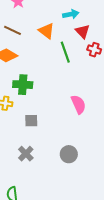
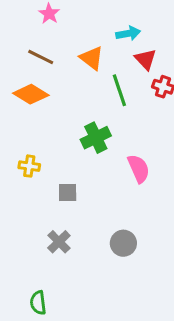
green cross: (23, 85) -> (96, 138), moved, turned -30

